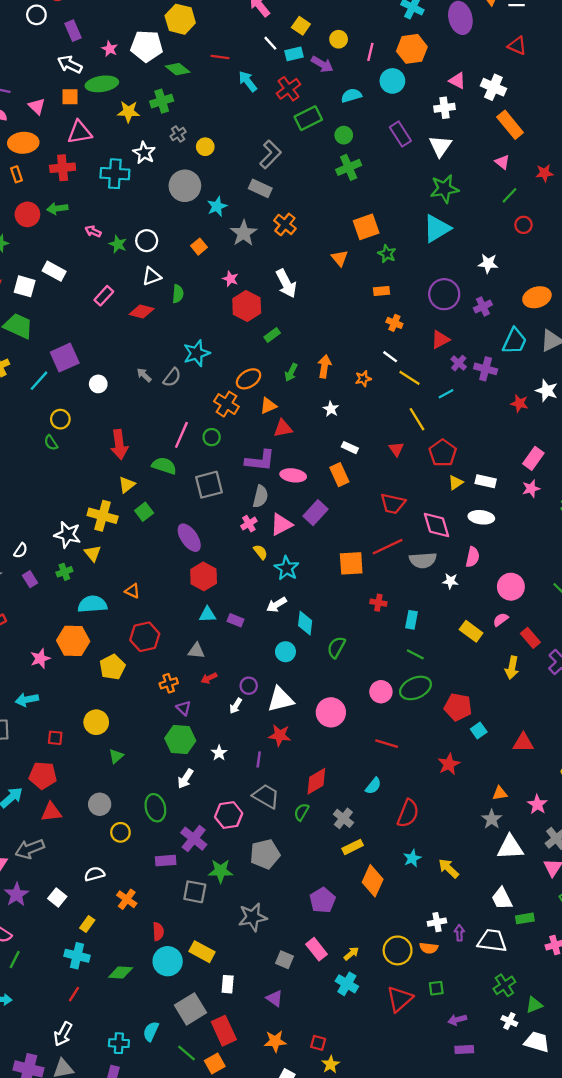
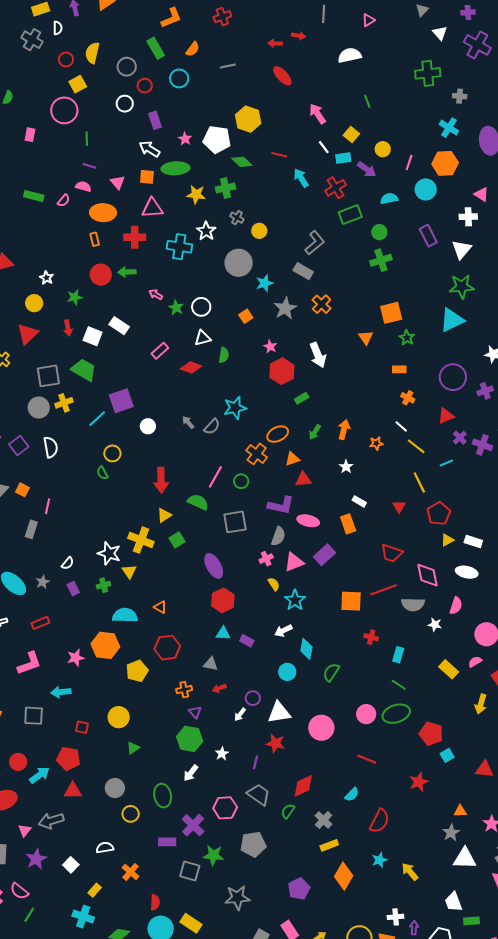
gray cross: (178, 134) -> (237, 218), turned -32

